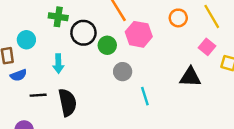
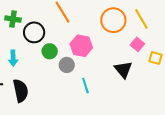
orange circle: (178, 18) -> (113, 20), size x1.6
pink hexagon: (139, 34) -> (81, 46), moved
green circle: (107, 45) -> (50, 51), moved
black triangle: (190, 77) -> (123, 70), turned 48

